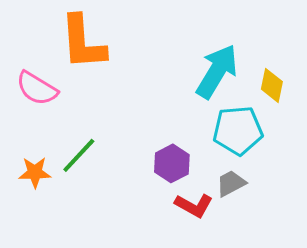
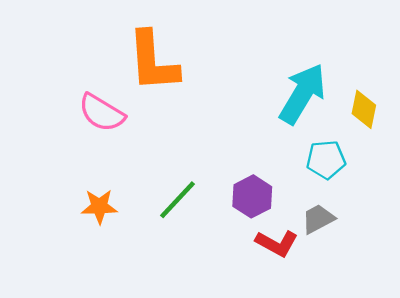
cyan pentagon: (238, 130) -> (326, 160), size x0.7
green line: (79, 155) -> (177, 200), moved

